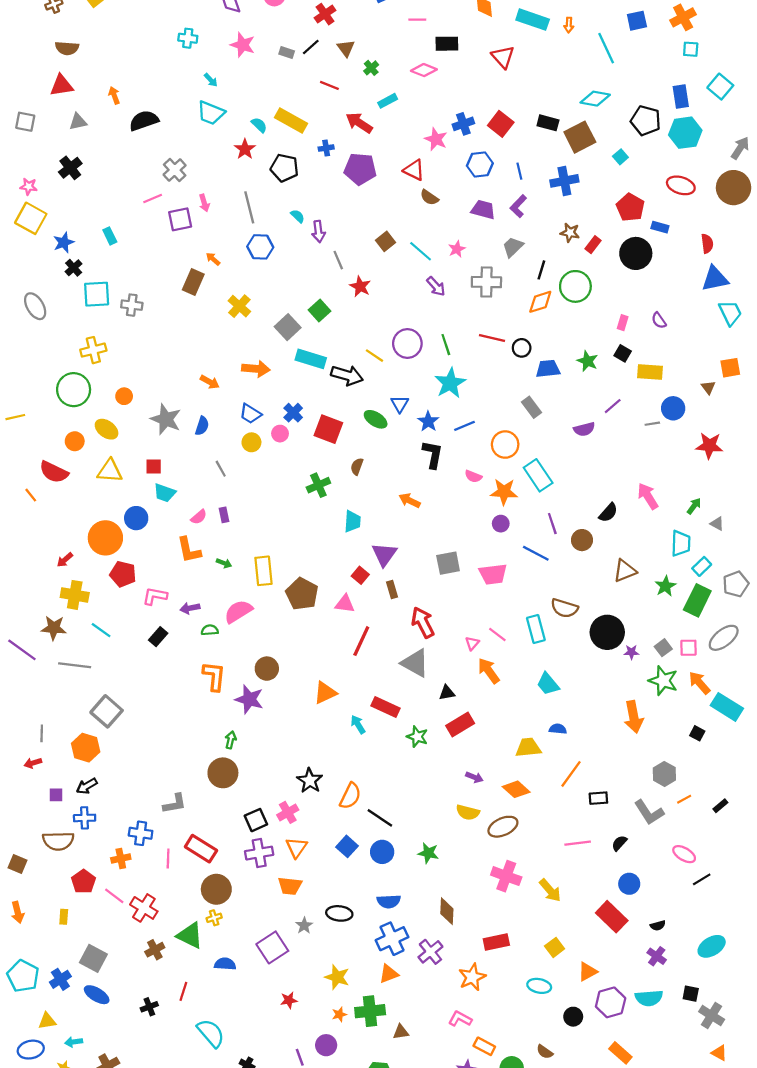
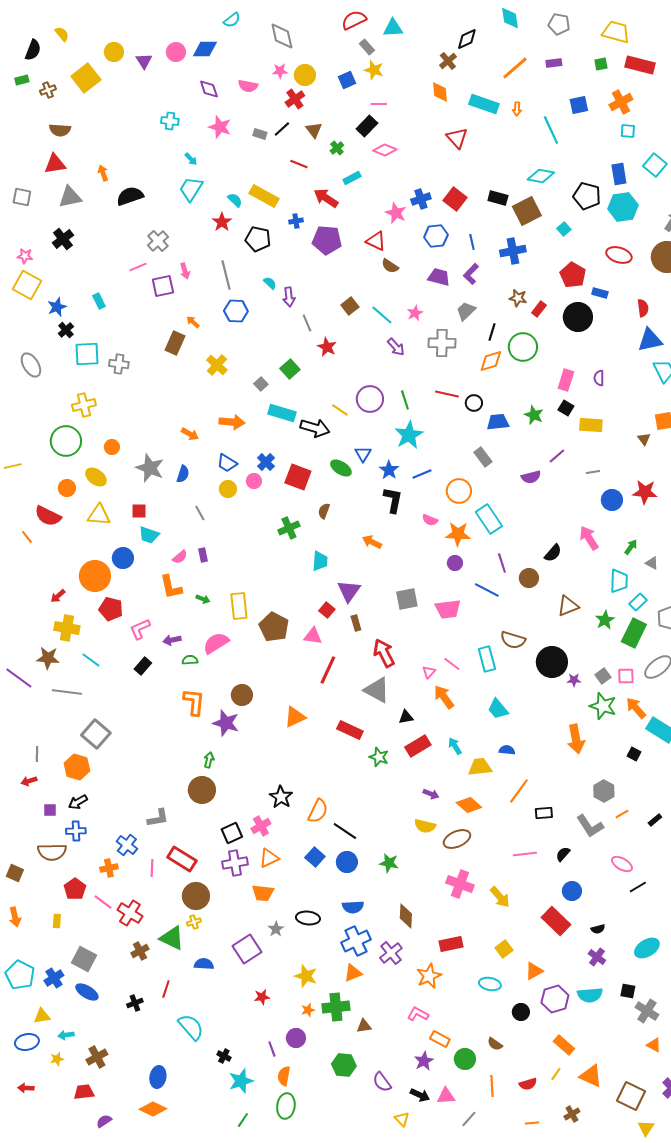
black rectangle: (447, 44) -> (367, 126), moved, turned -45
cyan trapezoid: (211, 113) -> (191, 189), turned 100
gray triangle: (78, 122) -> (70, 197), size x1.4
purple semicircle: (659, 320) -> (599, 378), turned 35
pink rectangle: (623, 323) -> (566, 380), size x1.5
gray square: (288, 327) -> (261, 384), size x0.6
blue circle: (673, 408) -> (612, 500), moved
pink L-shape: (155, 596) -> (140, 629), turned -35
cyan arrow: (358, 725) -> (455, 746), moved
blue cross: (141, 833) -> (127, 845), turned 30
orange triangle: (296, 848) -> (269, 858), turned 30

